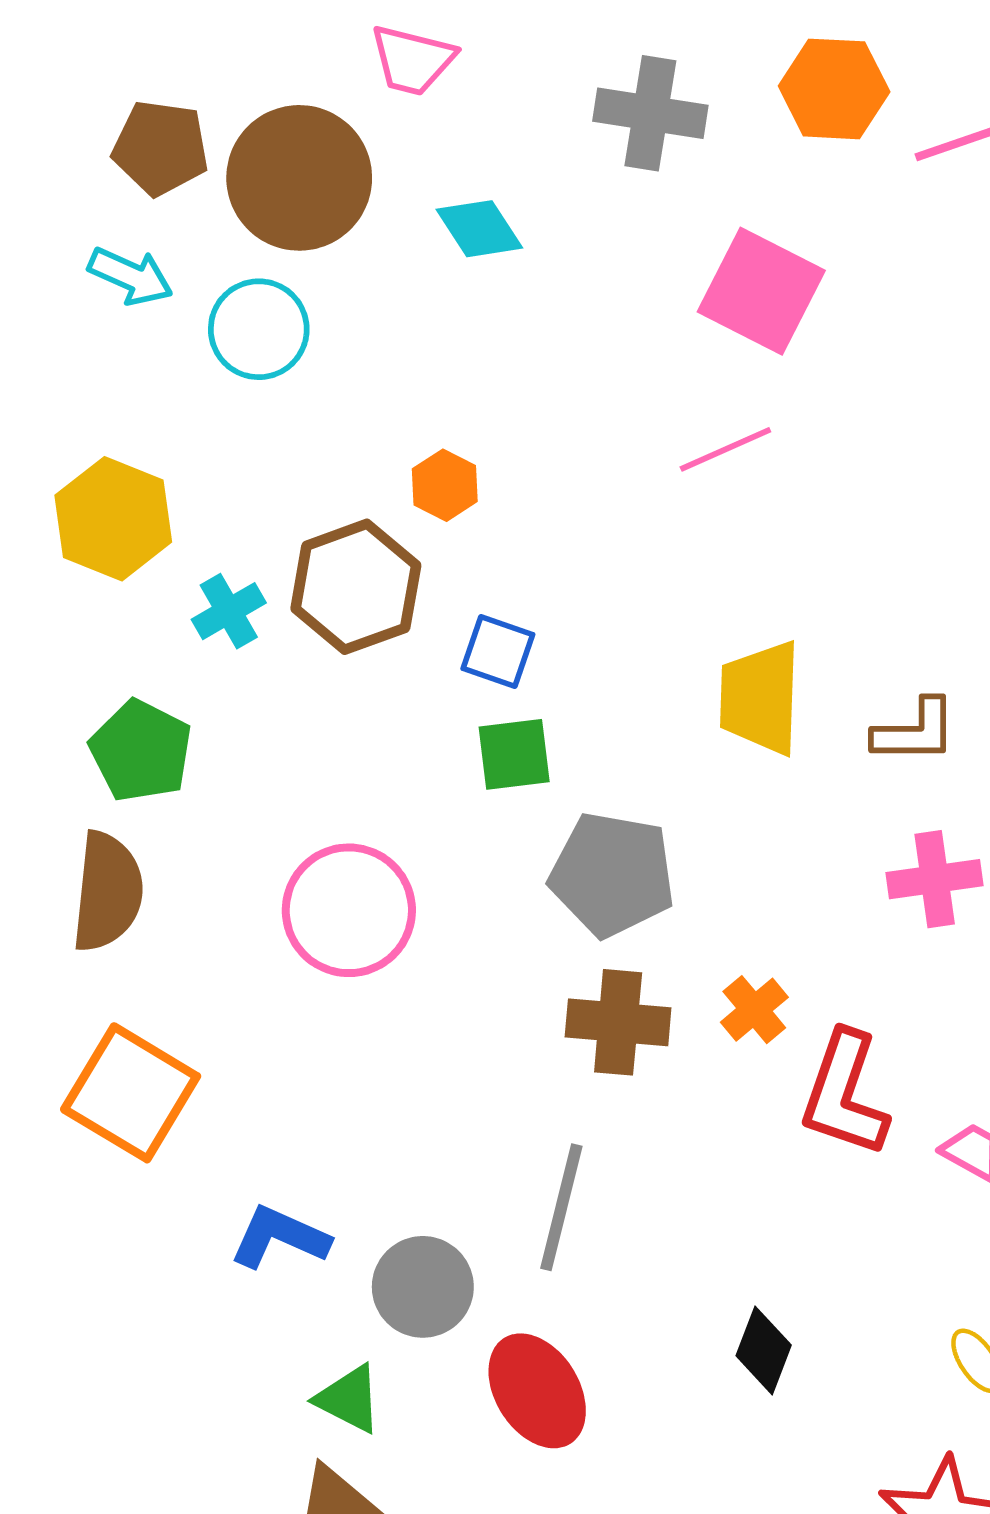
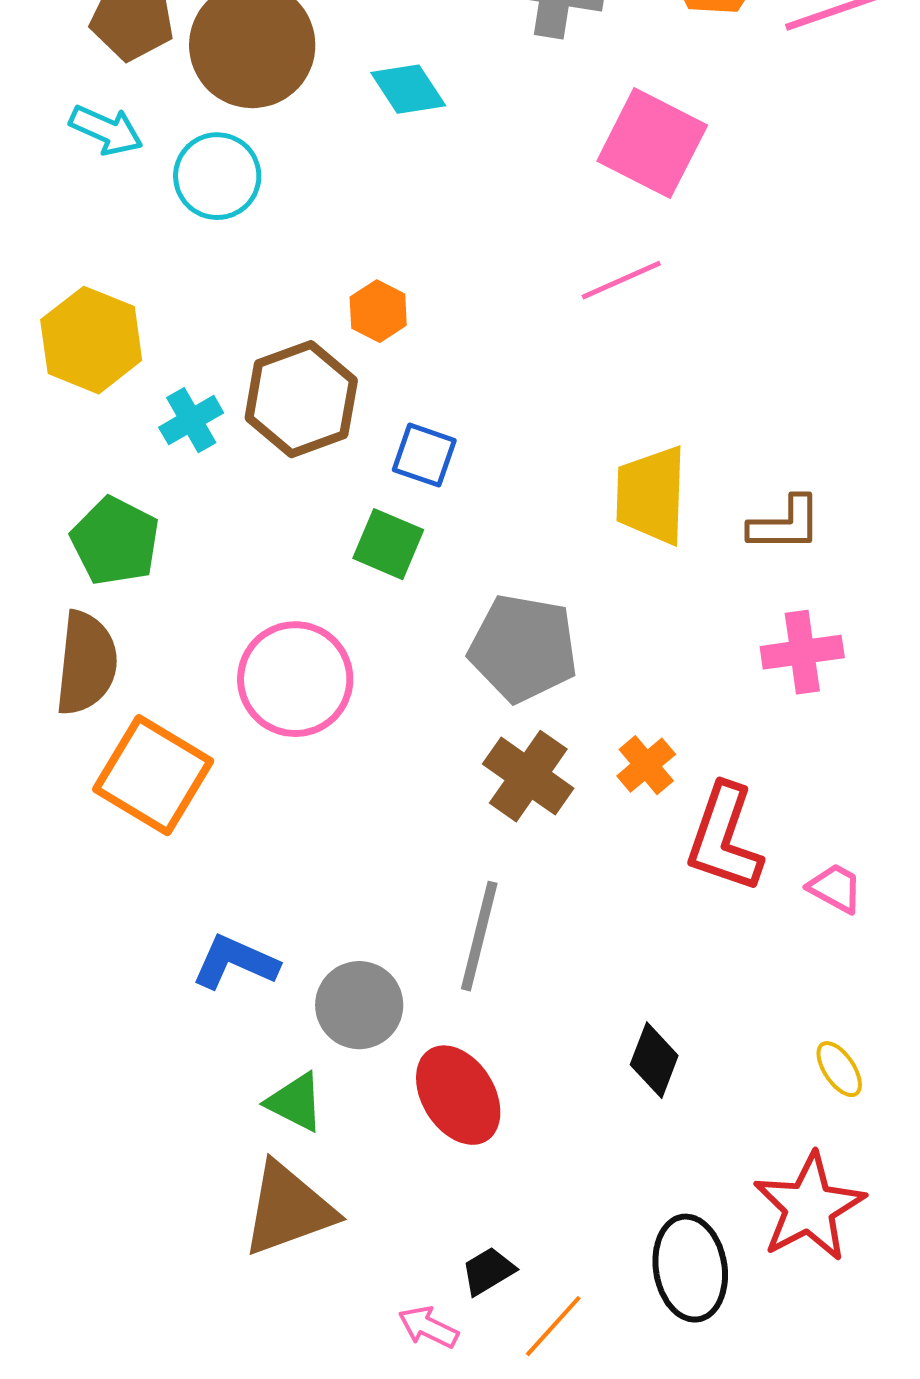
green square: (514, 754) -> (388, 544), moved, turned 30
brown cross: (618, 1022) -> (528, 776), turned 30
orange square: (131, 1093) -> (153, 775), moved

